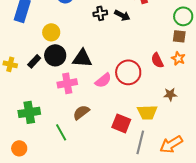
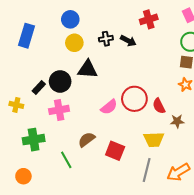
yellow circle: (51, 32) -> (74, 43), moved
black triangle: (82, 58) -> (88, 69), moved
red semicircle: (157, 60) -> (159, 106), moved
yellow cross: (10, 64) -> (16, 105), moved
pink cross: (67, 83) -> (59, 110), moved
red square: (121, 123) -> (115, 151), moved

